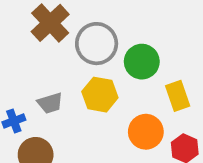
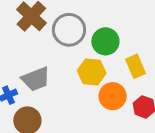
yellow hexagon: (100, 95) -> (92, 72), moved
gray trapezoid: (50, 103) -> (36, 79), size x1.4

